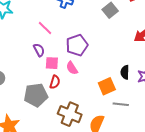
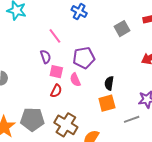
black semicircle: (125, 72) -> (109, 83), moved
gray pentagon: (36, 95) -> (32, 119), moved
gray line: (121, 104) -> (132, 119), moved, turned -35

